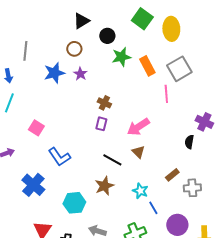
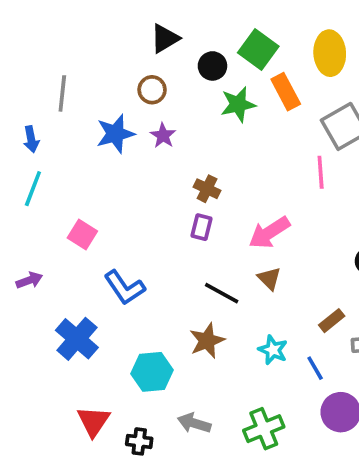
green square: (142, 19) -> (258, 49), moved
orange rectangle: (147, 66) -> (286, 92), moved
blue line: (153, 208) -> (315, 368), moved

